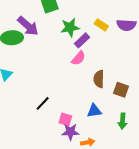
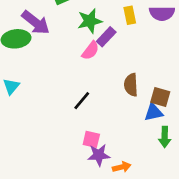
yellow rectangle: (101, 25) -> (130, 15), turned 48
pink semicircle: (78, 58) -> (90, 51), moved
black line: (43, 103) -> (82, 101), moved
blue triangle: (94, 111) -> (154, 112), moved

